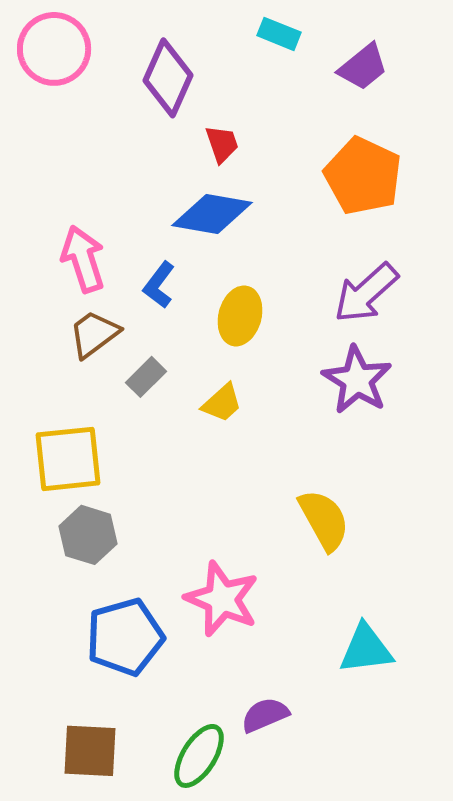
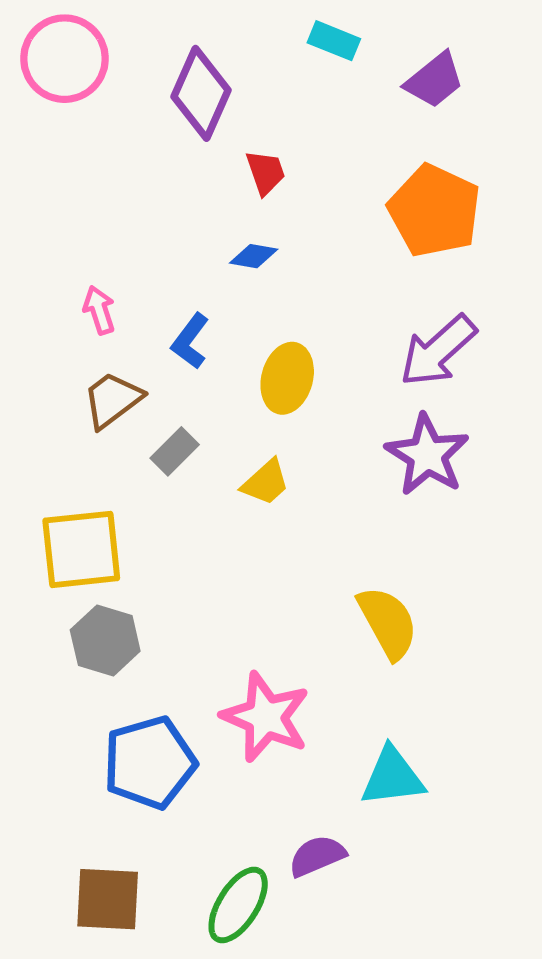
blue diamond: (212, 214) -> (254, 256), size x0.5
pink arrow: (83, 259) -> (99, 310), size x0.6
cyan triangle: (366, 649) -> (393, 777), moved

